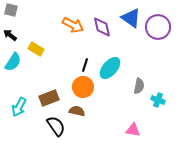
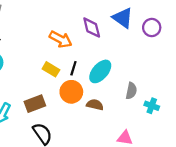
orange arrow: (73, 25) -> (61, 39), moved
purple circle: (158, 27) -> (152, 28), size x0.7
yellow rectangle: (36, 49) -> (51, 69), moved
brown semicircle: (77, 111) -> (95, 105), moved

